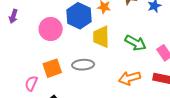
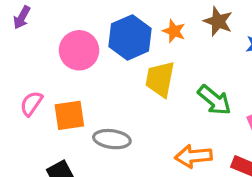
gray ellipse: (83, 65) -> (112, 139), moved
pink semicircle: (31, 83) -> (31, 104), moved

